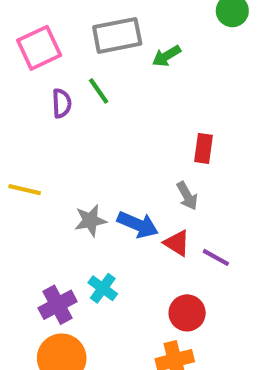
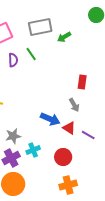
gray star: (90, 220) -> (13, 136), moved
cyan cross: (103, 288) -> (33, 150), turned 32
red circle: (187, 313) -> (63, 157), moved

